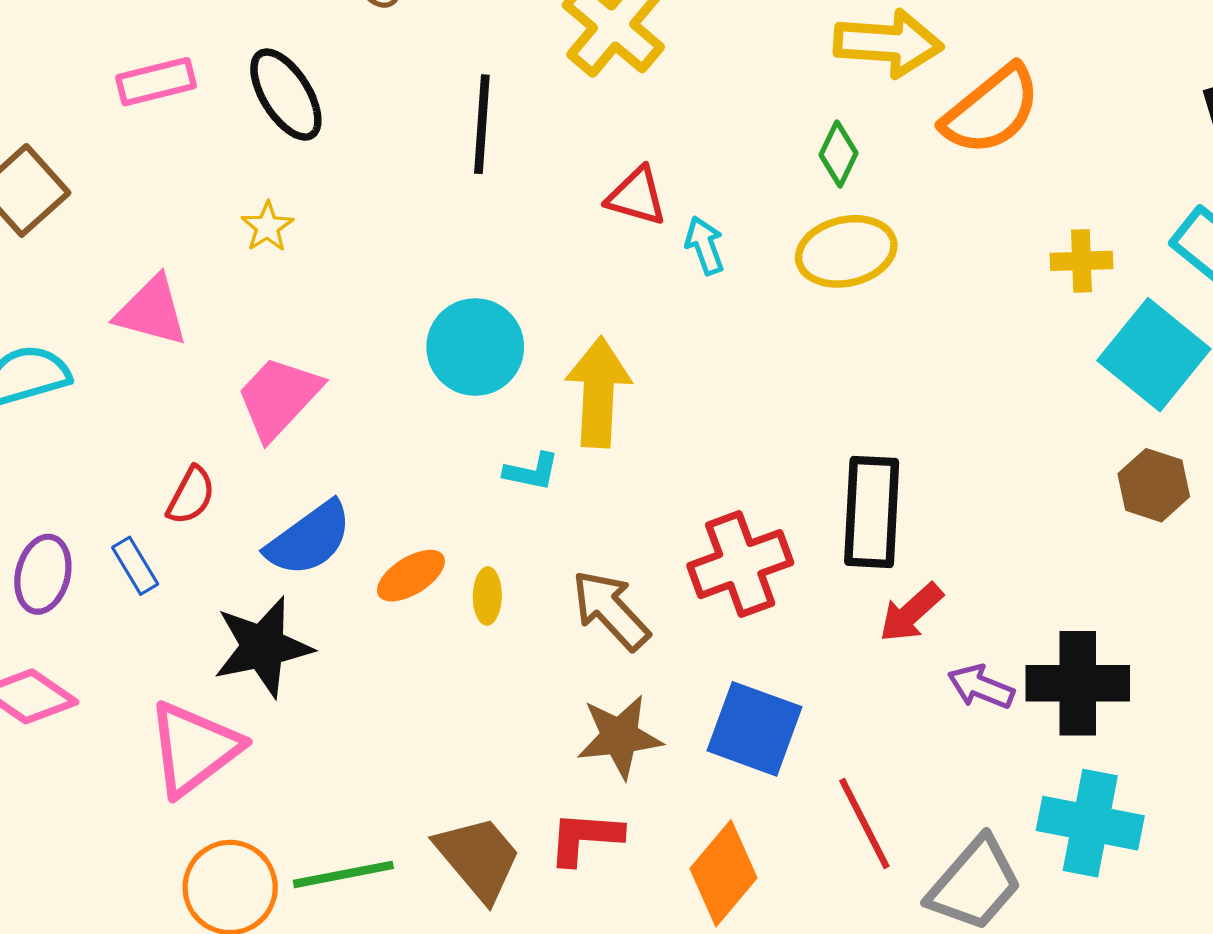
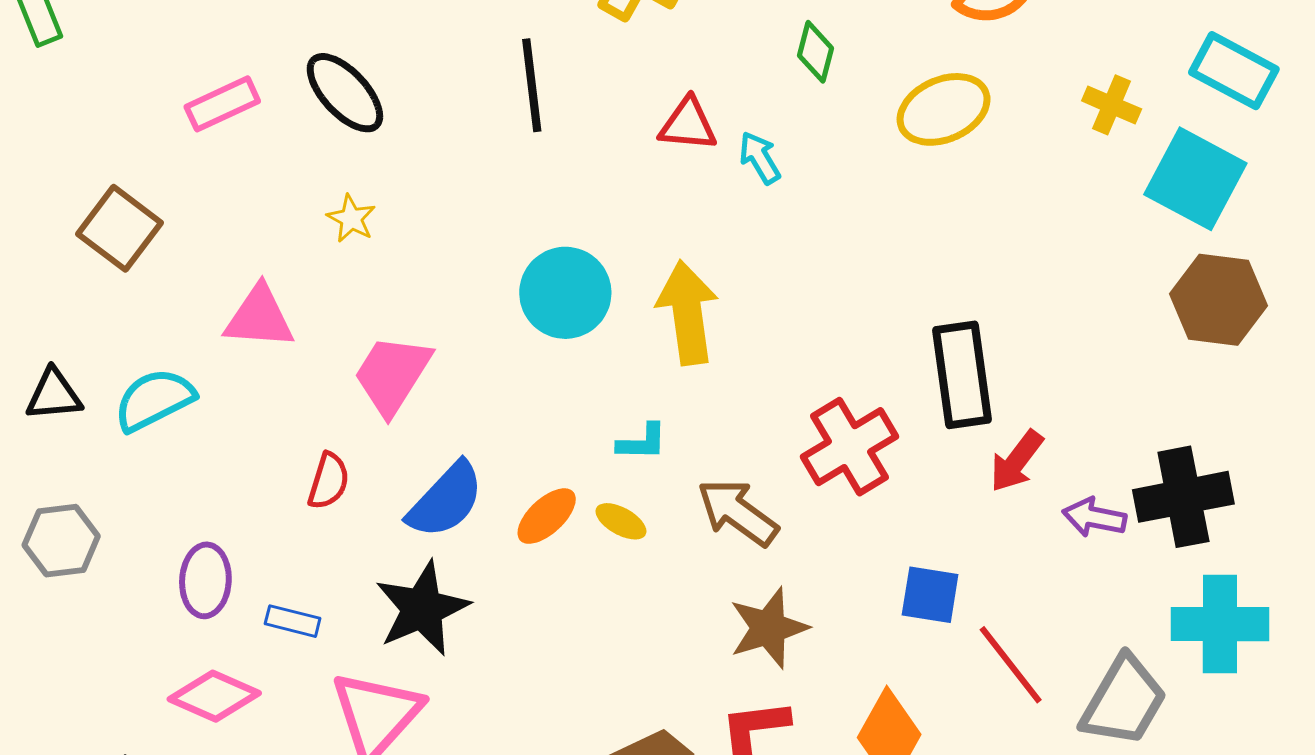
green diamond: (838, 154) -> (815, 52), moved
yellow ellipse: (846, 251) -> (944, 109), moved
yellow cross: (1081, 261) -> (1112, 105), turned 36
cyan L-shape: (532, 472) -> (642, 442), moved
brown hexagon: (1154, 485) -> (1219, 300), size x1.4
blue rectangle: (135, 566) -> (293, 621), moved, turned -34
yellow ellipse: (487, 596) -> (621, 521), turned -51
blue square: (754, 729) -> (930, 595), moved, size x0.7

